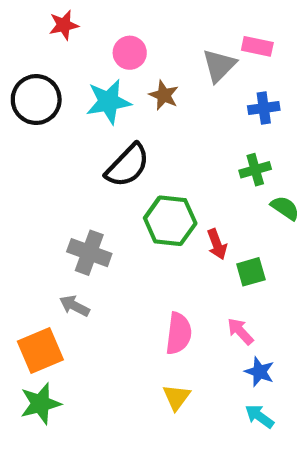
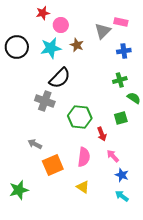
red star: (64, 25) -> (43, 13), moved
green hexagon: (170, 221) -> (80, 117), moved
red arrow: (217, 244) -> (102, 134), moved
gray cross: (89, 253) -> (45, 101), moved
green square: (251, 272) -> (121, 118), moved
orange square: (40, 350) -> (53, 165), moved
yellow triangle: (177, 397) -> (83, 187), turned -32

